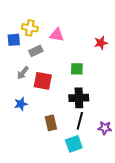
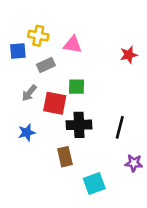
green square: (77, 69) -> (76, 87), moved
black cross: (79, 98) -> (79, 125), moved
black line: (80, 121) -> (120, 127), moved

